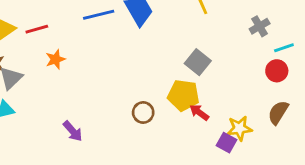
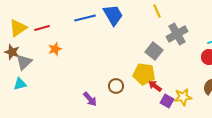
gray cross: (260, 26) -> (177, 34), moved, size x1.5
purple arrow: (73, 131) -> (90, 99), moved
purple square: (226, 143) -> (167, 101), moved

